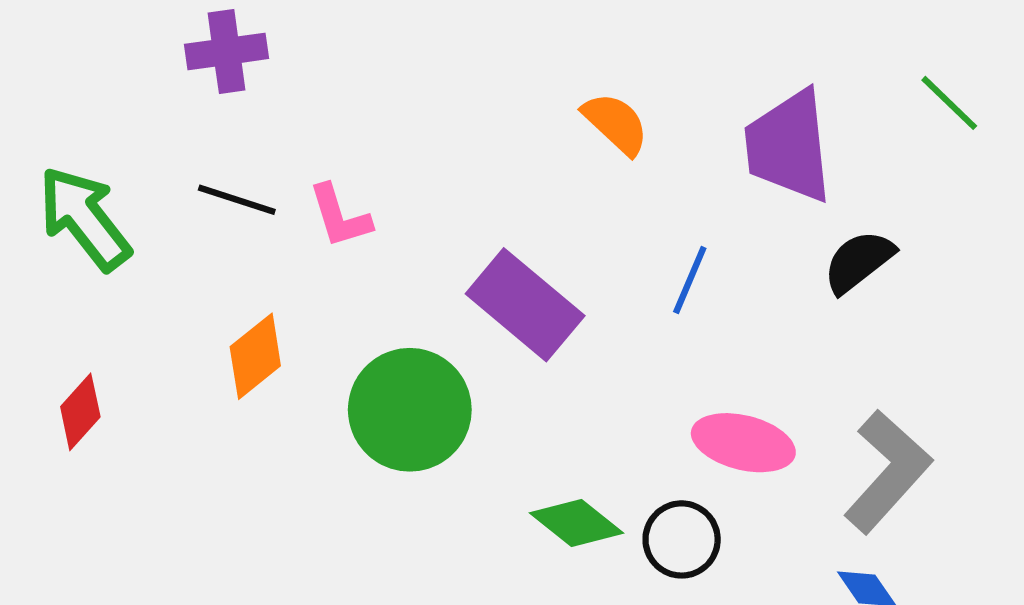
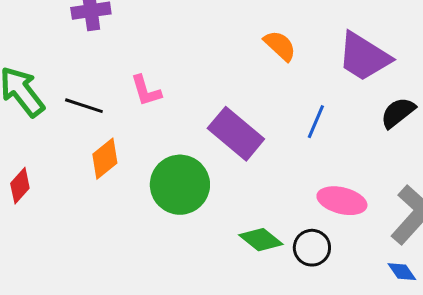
purple trapezoid: (789, 146) -> (364, 57), turned -52
black line: (237, 200) -> (84, 106), moved

